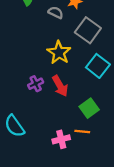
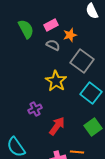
red arrow: (60, 86) -> (57, 126), moved, turned -114
green square: (89, 108) -> (93, 127), moved

